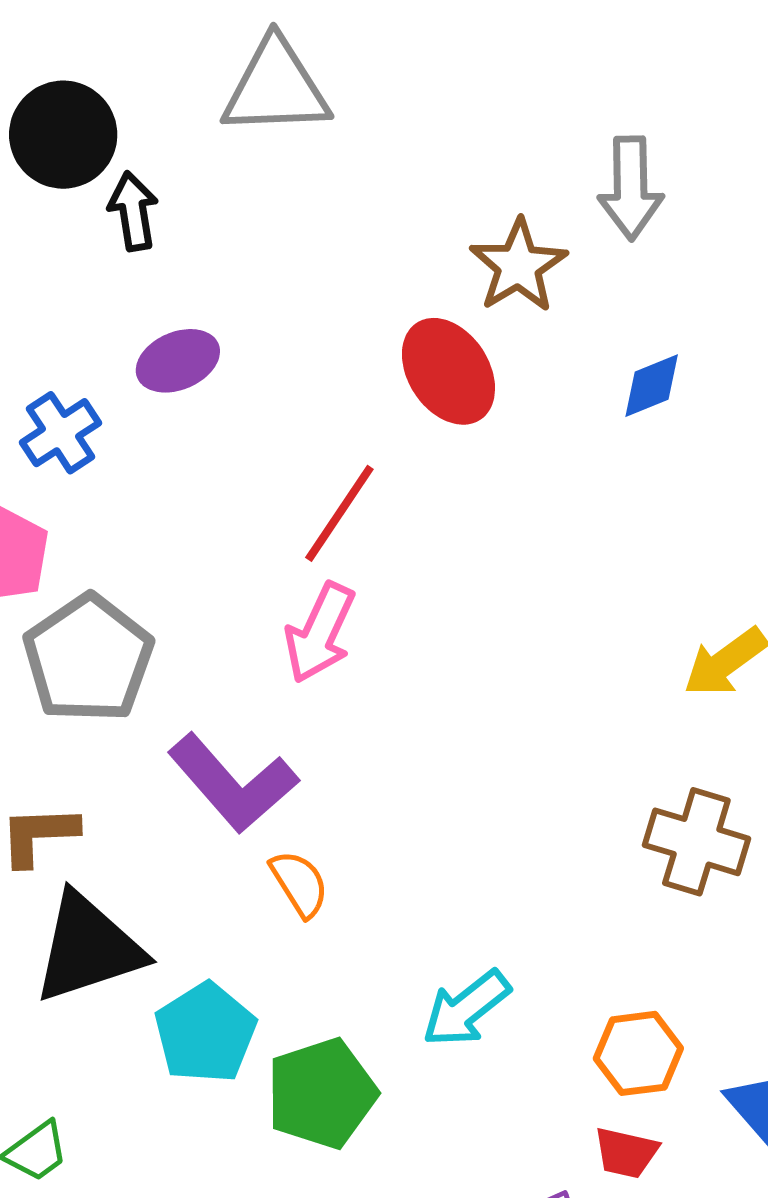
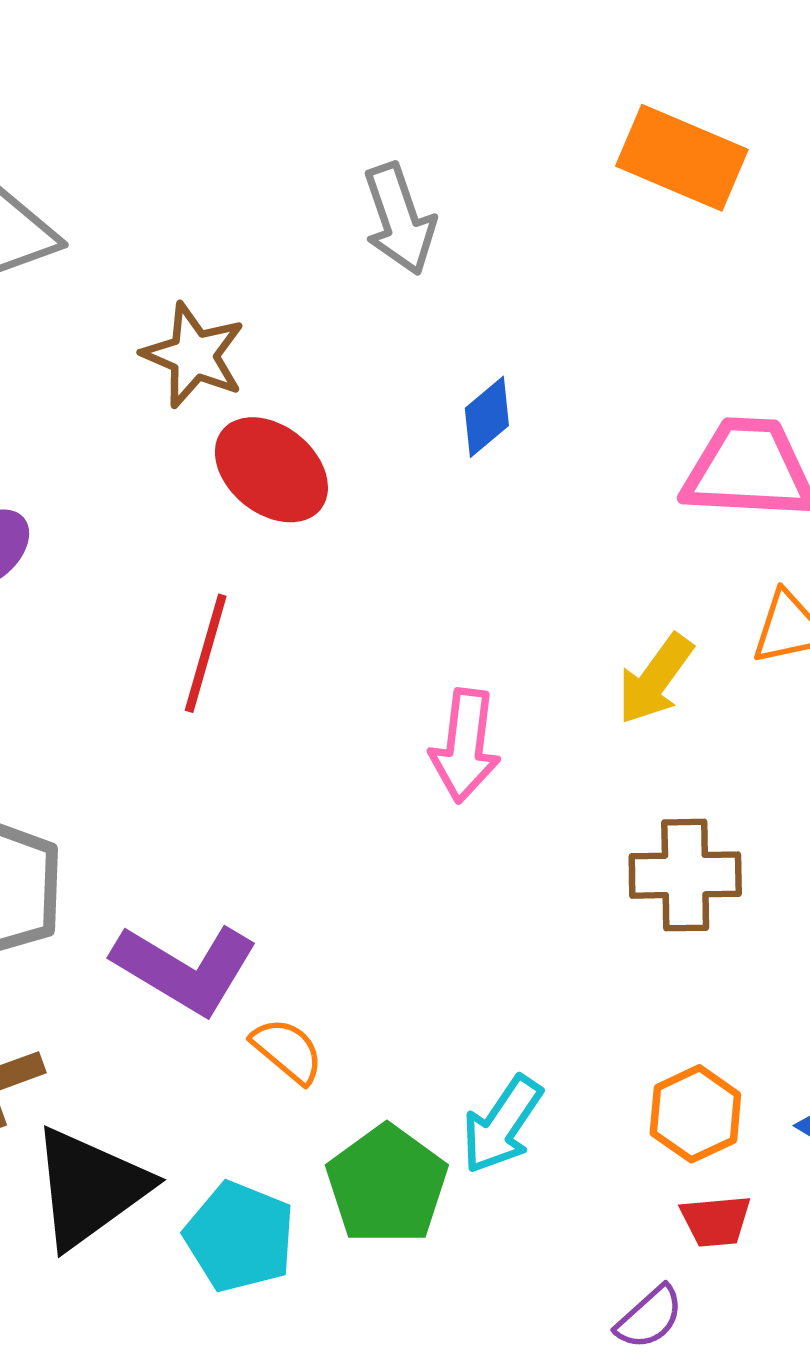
brown star: (518, 266) -> (194, 355), moved
pink arrow: (320, 633) -> (465, 746), moved
green pentagon: (322, 1093) -> (387, 1185), moved

